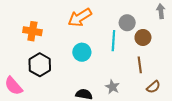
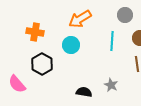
gray circle: (127, 23) -> (125, 15), moved
cyan circle: (82, 52) -> (71, 45), moved

